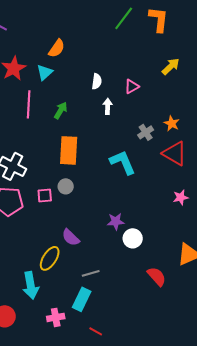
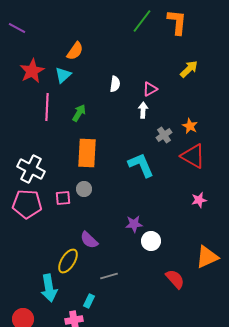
white arrow: (108, 106) -> (143, 110), moved
cyan rectangle: (82, 299) -> (89, 301), moved, size x0.6

